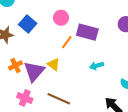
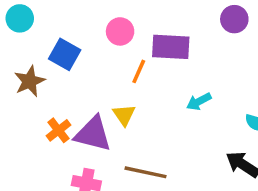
yellow triangle: (54, 64) -> (124, 115), turned 32
purple triangle: (34, 71) -> (93, 134), turned -45

